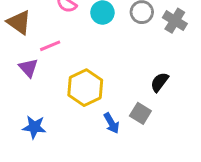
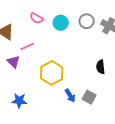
black semicircle: (159, 82) -> (101, 67), turned -40
gray square: (140, 113) -> (89, 97), moved

